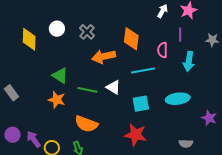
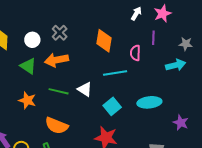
white circle: (57, 29) -> (32, 40), moved
orange arrow: (104, 56) -> (57, 60), moved
cyan arrow: (189, 61) -> (176, 65), moved, turned -114
green triangle: (60, 76) -> (28, 66), moved
cyan square: (141, 104) -> (112, 106), turned -30

